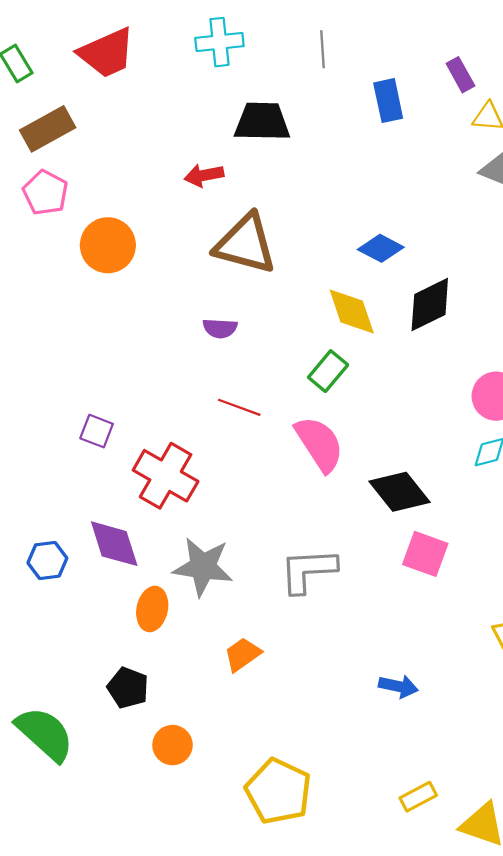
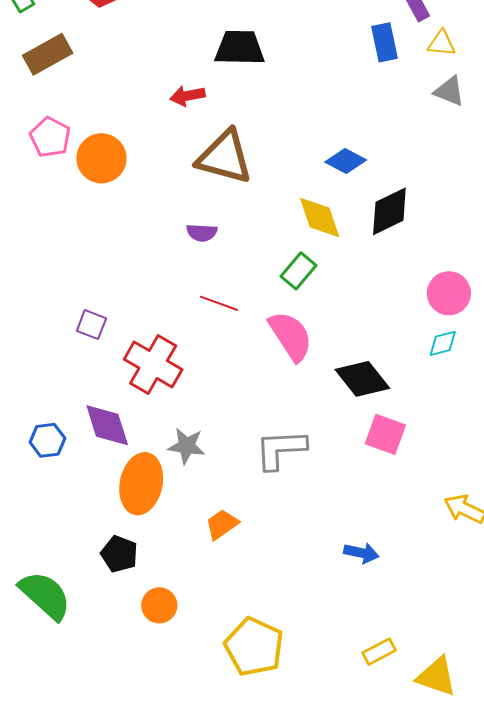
blue rectangle: (388, 101) -> (385, 42), moved
pink pentagon: (45, 193) -> (50, 137), moved
gray star: (203, 567) -> (187, 446), size x0.7
orange ellipse: (152, 609) -> (141, 484), size x1.5

